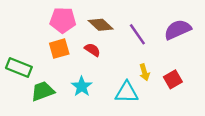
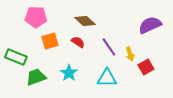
pink pentagon: (63, 20) -> (36, 17), moved
purple line: (137, 34) -> (109, 47), moved
yellow arrow: (144, 72) -> (130, 54), moved

